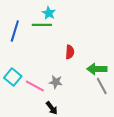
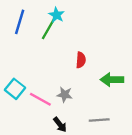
green line: (42, 25) -> (48, 29), turned -60
blue line: (15, 31) -> (20, 22), moved
gray line: (102, 86) -> (99, 120), moved, turned -66

